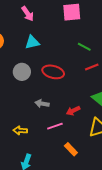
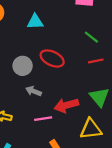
gray circle: (22, 72) -> (23, 66), moved
red arrow: (73, 111) -> (66, 105), size x1.5

